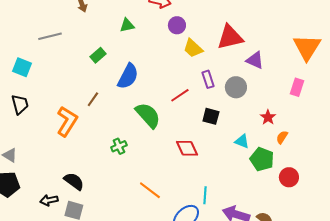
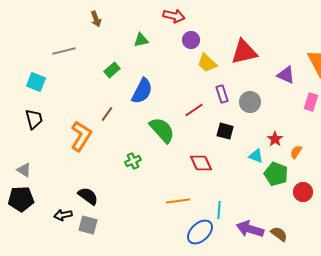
purple triangle: (255, 60) -> (286, 75), moved
red star: (268, 117) -> (275, 139), moved
orange line: (150, 190) -> (178, 201), moved, turned -45

